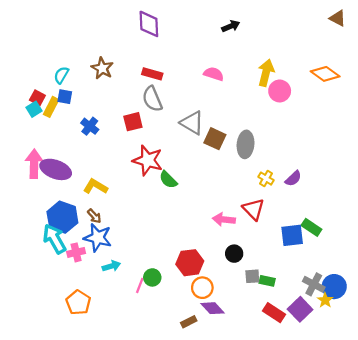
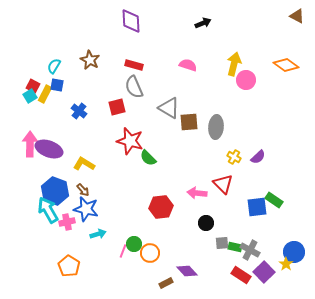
brown square: (215, 139) -> (189, 122), turned -30
red hexagon: (190, 263) -> (161, 207), moved
gray cross: (314, 284) -> (250, 250), moved
orange circle: (202, 288) -> (150, 253), moved

